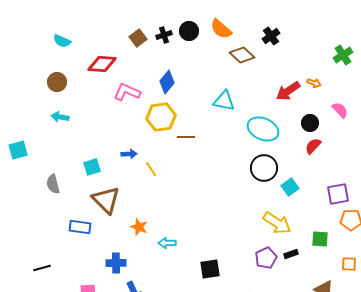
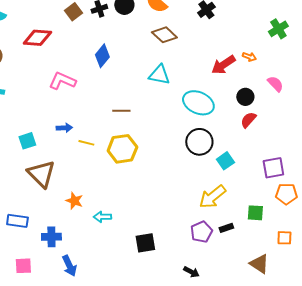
brown diamond: (242, 55) -> (164, 35), moved
pink L-shape: (127, 92) -> (62, 81), moved
yellow hexagon: (161, 117) -> (122, 149), moved
yellow line: (151, 169) -> (86, 143), turned -42
yellow arrow: (277, 223) -> (212, 197), turned 108
blue rectangle: (80, 227) -> (17, 221), moved

